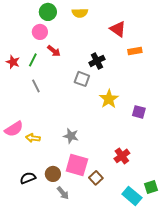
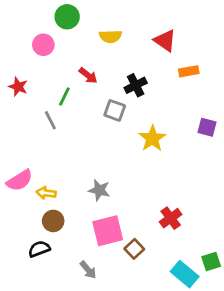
yellow semicircle: (80, 13) -> (110, 36), moved
pink circle: (40, 32) -> (43, 45), moved
red arrow: (54, 51) -> (88, 76), moved
green line: (33, 60) -> (64, 96), moved
purple square: (139, 112) -> (207, 127), moved
pink square: (77, 165) -> (108, 231), turned -30
brown circle: (53, 174) -> (53, 221), moved

